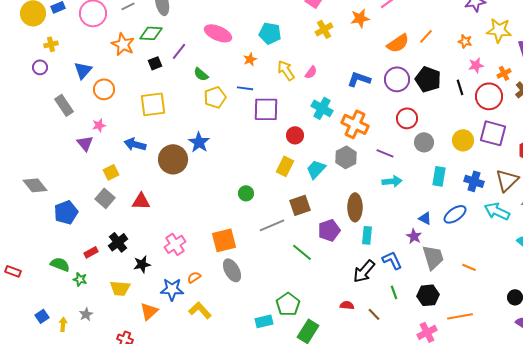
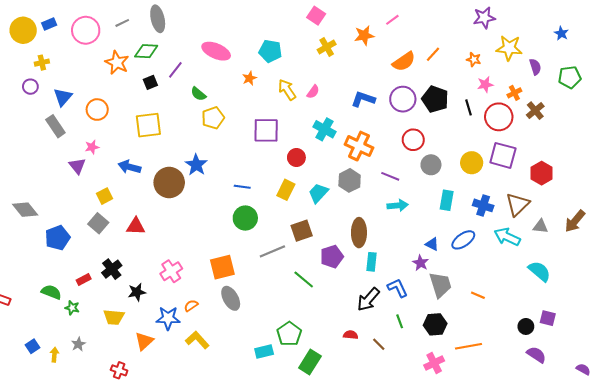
blue triangle: (83, 70) -> (63, 97), moved
blue line: (245, 88) -> (242, 187), moved
green circle: (246, 193) -> (245, 218), size x1.5

